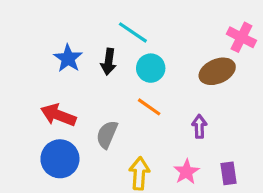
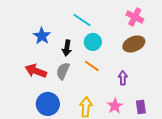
pink cross: (241, 37) -> (135, 17), moved
black arrow: (109, 62) -> (67, 48), moved
gray semicircle: (107, 134) -> (63, 71), moved
blue circle: (60, 159) -> (48, 104), moved

